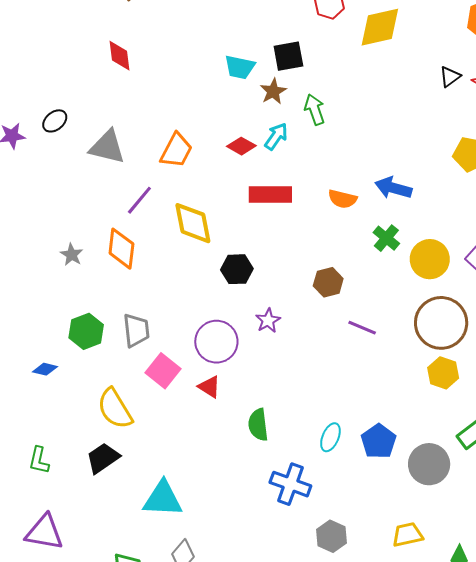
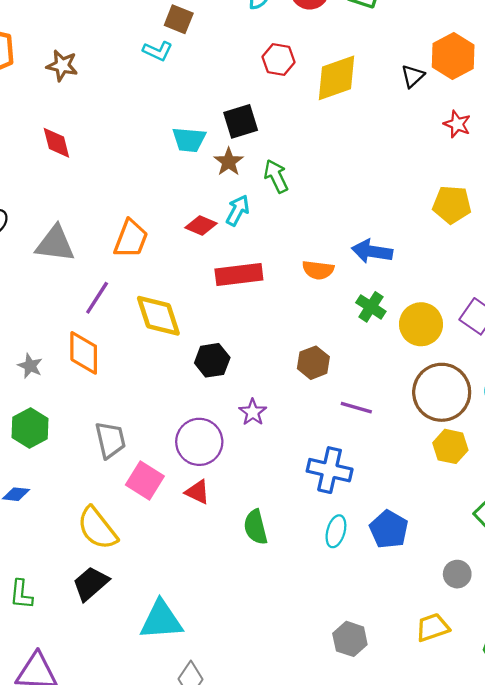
black triangle: (450, 77) -> (413, 76), moved
green hexagon: (86, 331) -> (30, 428), moved
gray circle: (429, 464) -> (457, 574), moved, size x0.6
blue cross: (290, 484) -> (330, 470), moved

